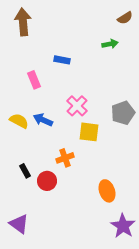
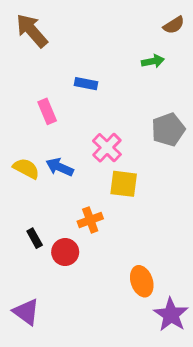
brown arrow: (23, 22) -> (32, 31), turned -36
gray pentagon: (123, 113) -> (168, 130), moved
orange ellipse: (107, 191) -> (142, 281), moved

